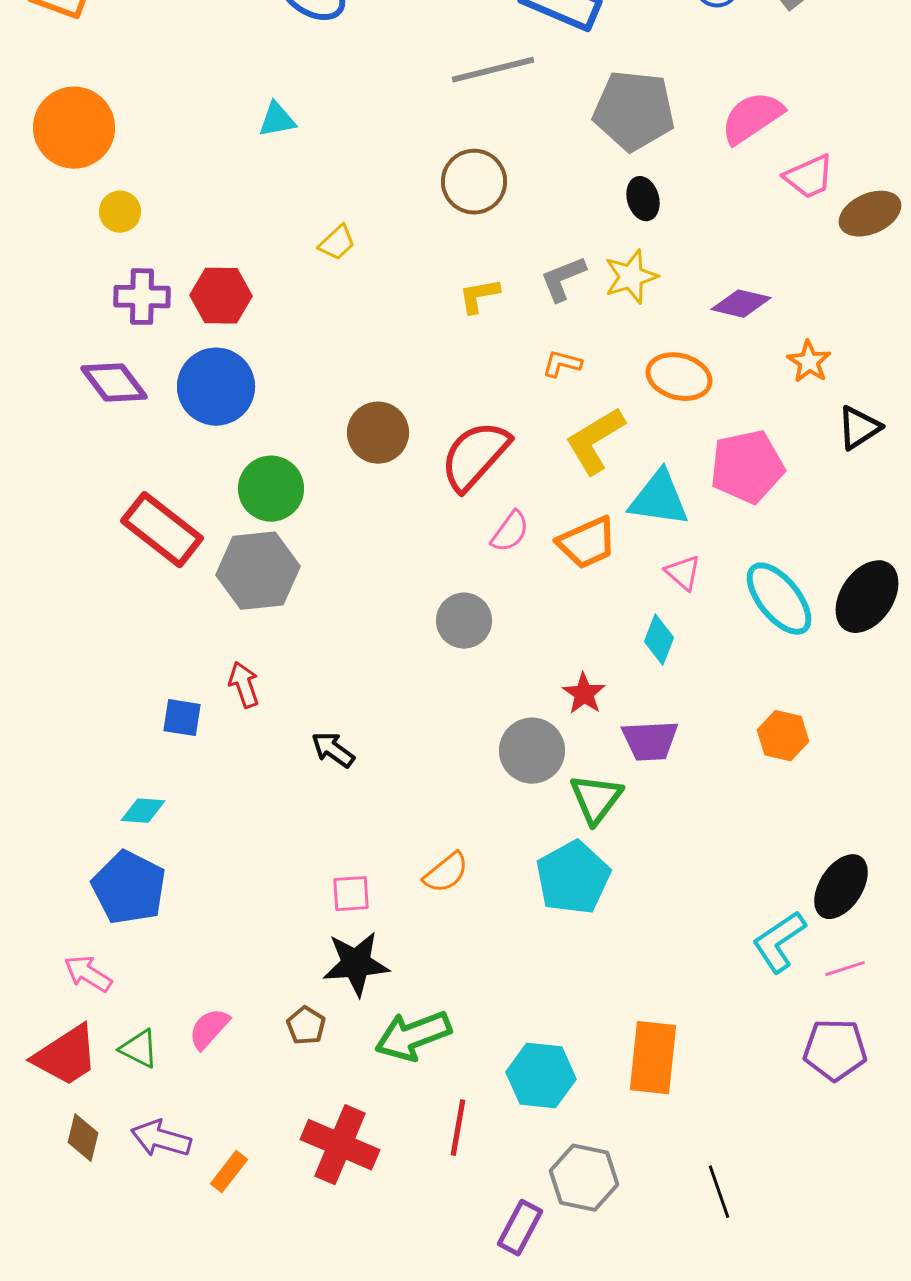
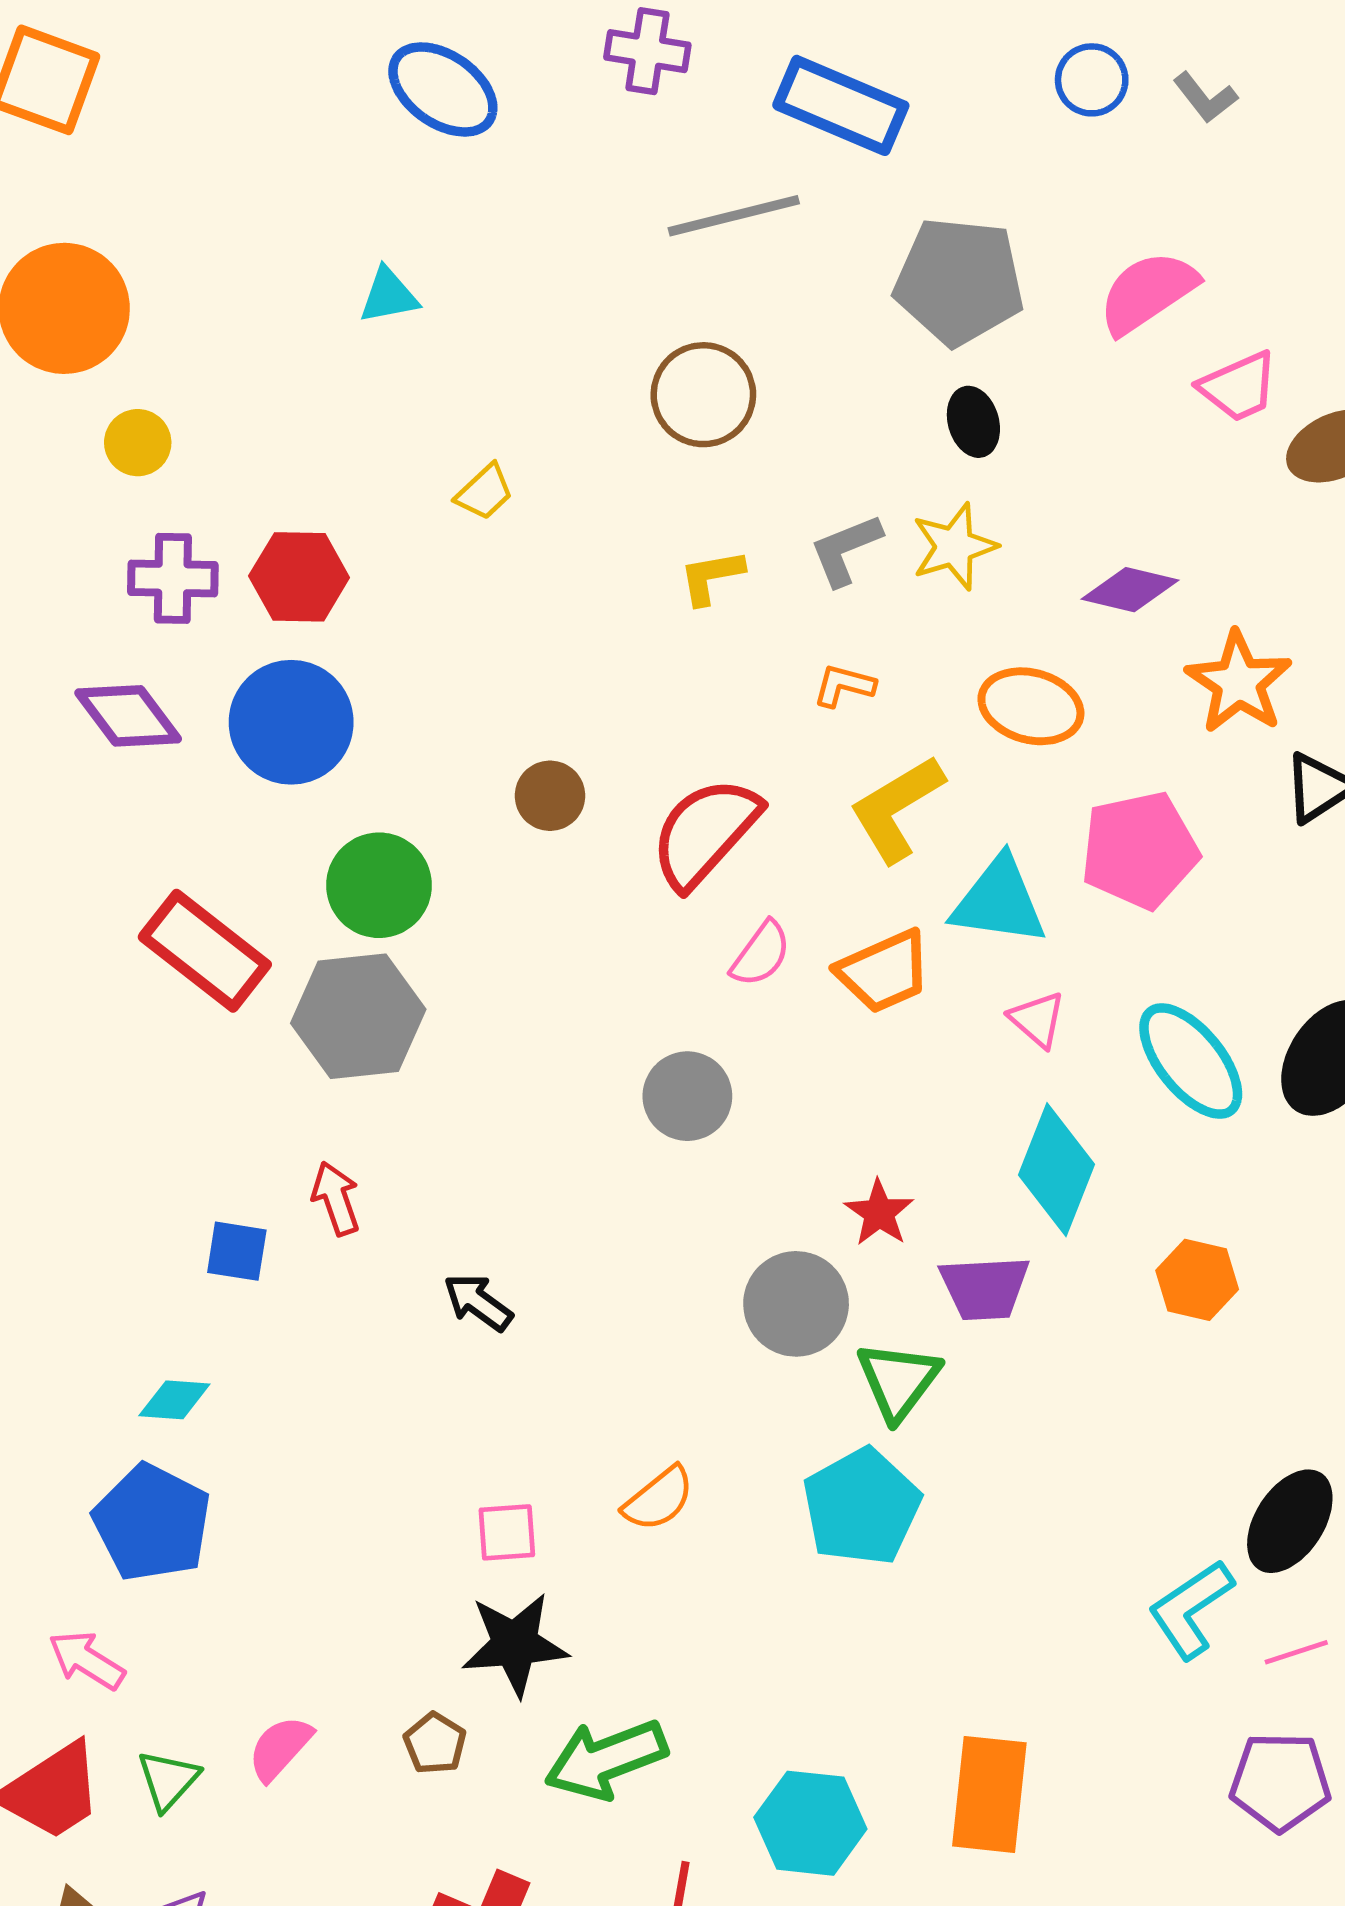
orange star: (809, 362) -> (1239, 682), size x1.5
brown circle: (378, 433) -> (550, 796), size x0.7
cyan diamond: (659, 640) -> (1057, 1170), moved, size x1.6
green triangle: (139, 1049) -> (168, 1780), turned 45

